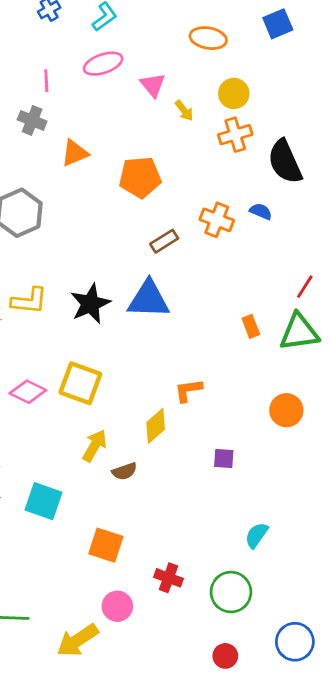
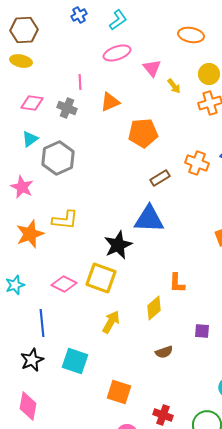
pink line: (46, 81) -> (80, 82), moved
gray cross: (32, 120) -> (67, 108), moved
orange triangle: (75, 153) -> (110, 102), moved
black star: (90, 304) -> (118, 245), moved
orange L-shape: (188, 390) -> (177, 283), turned -80
brown semicircle: (124, 471) -> (164, 352), moved

